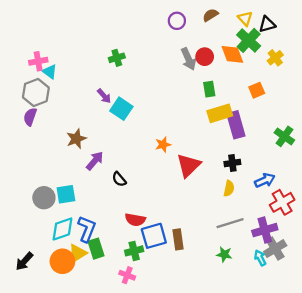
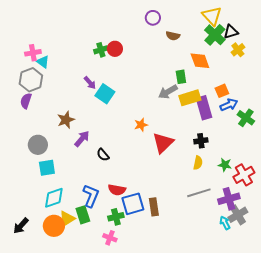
brown semicircle: (210, 15) -> (173, 36), moved, turned -136
yellow triangle: (245, 18) -> (212, 16), size x1.5
black triangle: (267, 24) -> (231, 32), moved
orange diamond: (232, 54) -> (200, 61), moved
red circle: (205, 57) -> (115, 49), moved
gray arrow: (188, 59) -> (168, 92), moved, turned 84
orange square: (257, 90) -> (222, 91), moved
blue arrow: (265, 180) -> (229, 105), moved
cyan square: (66, 194) -> (47, 168), moved
gray circle: (44, 198) -> (38, 145), moved
blue L-shape: (87, 229) -> (91, 196), moved
green star: (224, 254) -> (225, 165), moved

